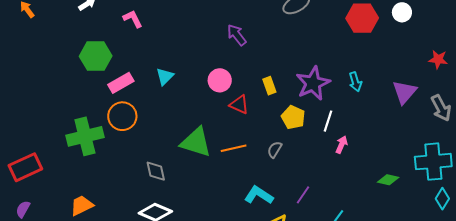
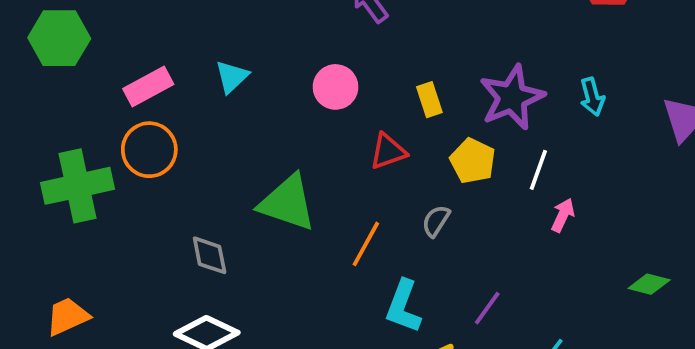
green hexagon: (96, 56) -> (59, 38), moved
red triangle: (239, 105) -> (388, 151), moved, turned -45
orange line: (234, 148) -> (366, 244), moved, turned -50
cyan L-shape: (259, 195) -> (403, 306), turned -104

